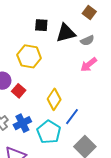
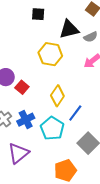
black square: (41, 25) -> (38, 14), moved
yellow hexagon: (29, 56) -> (50, 54), moved

